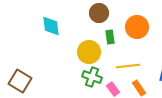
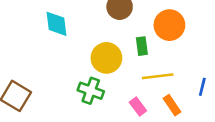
green rectangle: (110, 37) -> (142, 46), moved
green cross: (92, 77) -> (91, 91), moved

